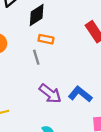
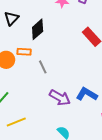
orange rectangle: (46, 39) -> (24, 52), moved

